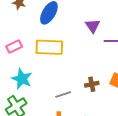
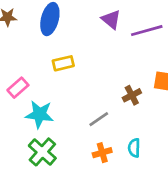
pink rectangle: (14, 47) -> (18, 88), moved
yellow rectangle: (49, 47) -> (63, 63), size x0.6

